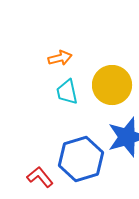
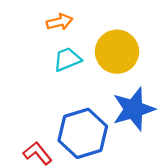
cyan trapezoid: (67, 92) -> (67, 59), turned 80

